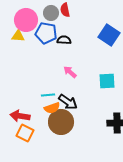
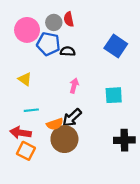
yellow triangle: (18, 36) -> (25, 79), moved, turned 32
pink arrow: (70, 72) -> (74, 86), turned 64
cyan line: (48, 95) -> (31, 110), moved
black arrow: (68, 102) -> (72, 118), turned 102

